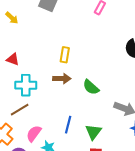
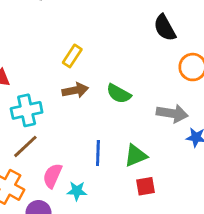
yellow rectangle: (65, 55) -> (72, 56), turned 35
green triangle: (93, 132) -> (136, 156), turned 42

